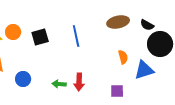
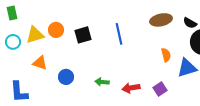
red arrow: (79, 82) -> (131, 88), moved, turned 78
purple square: (117, 91) -> (160, 89), turned -32

